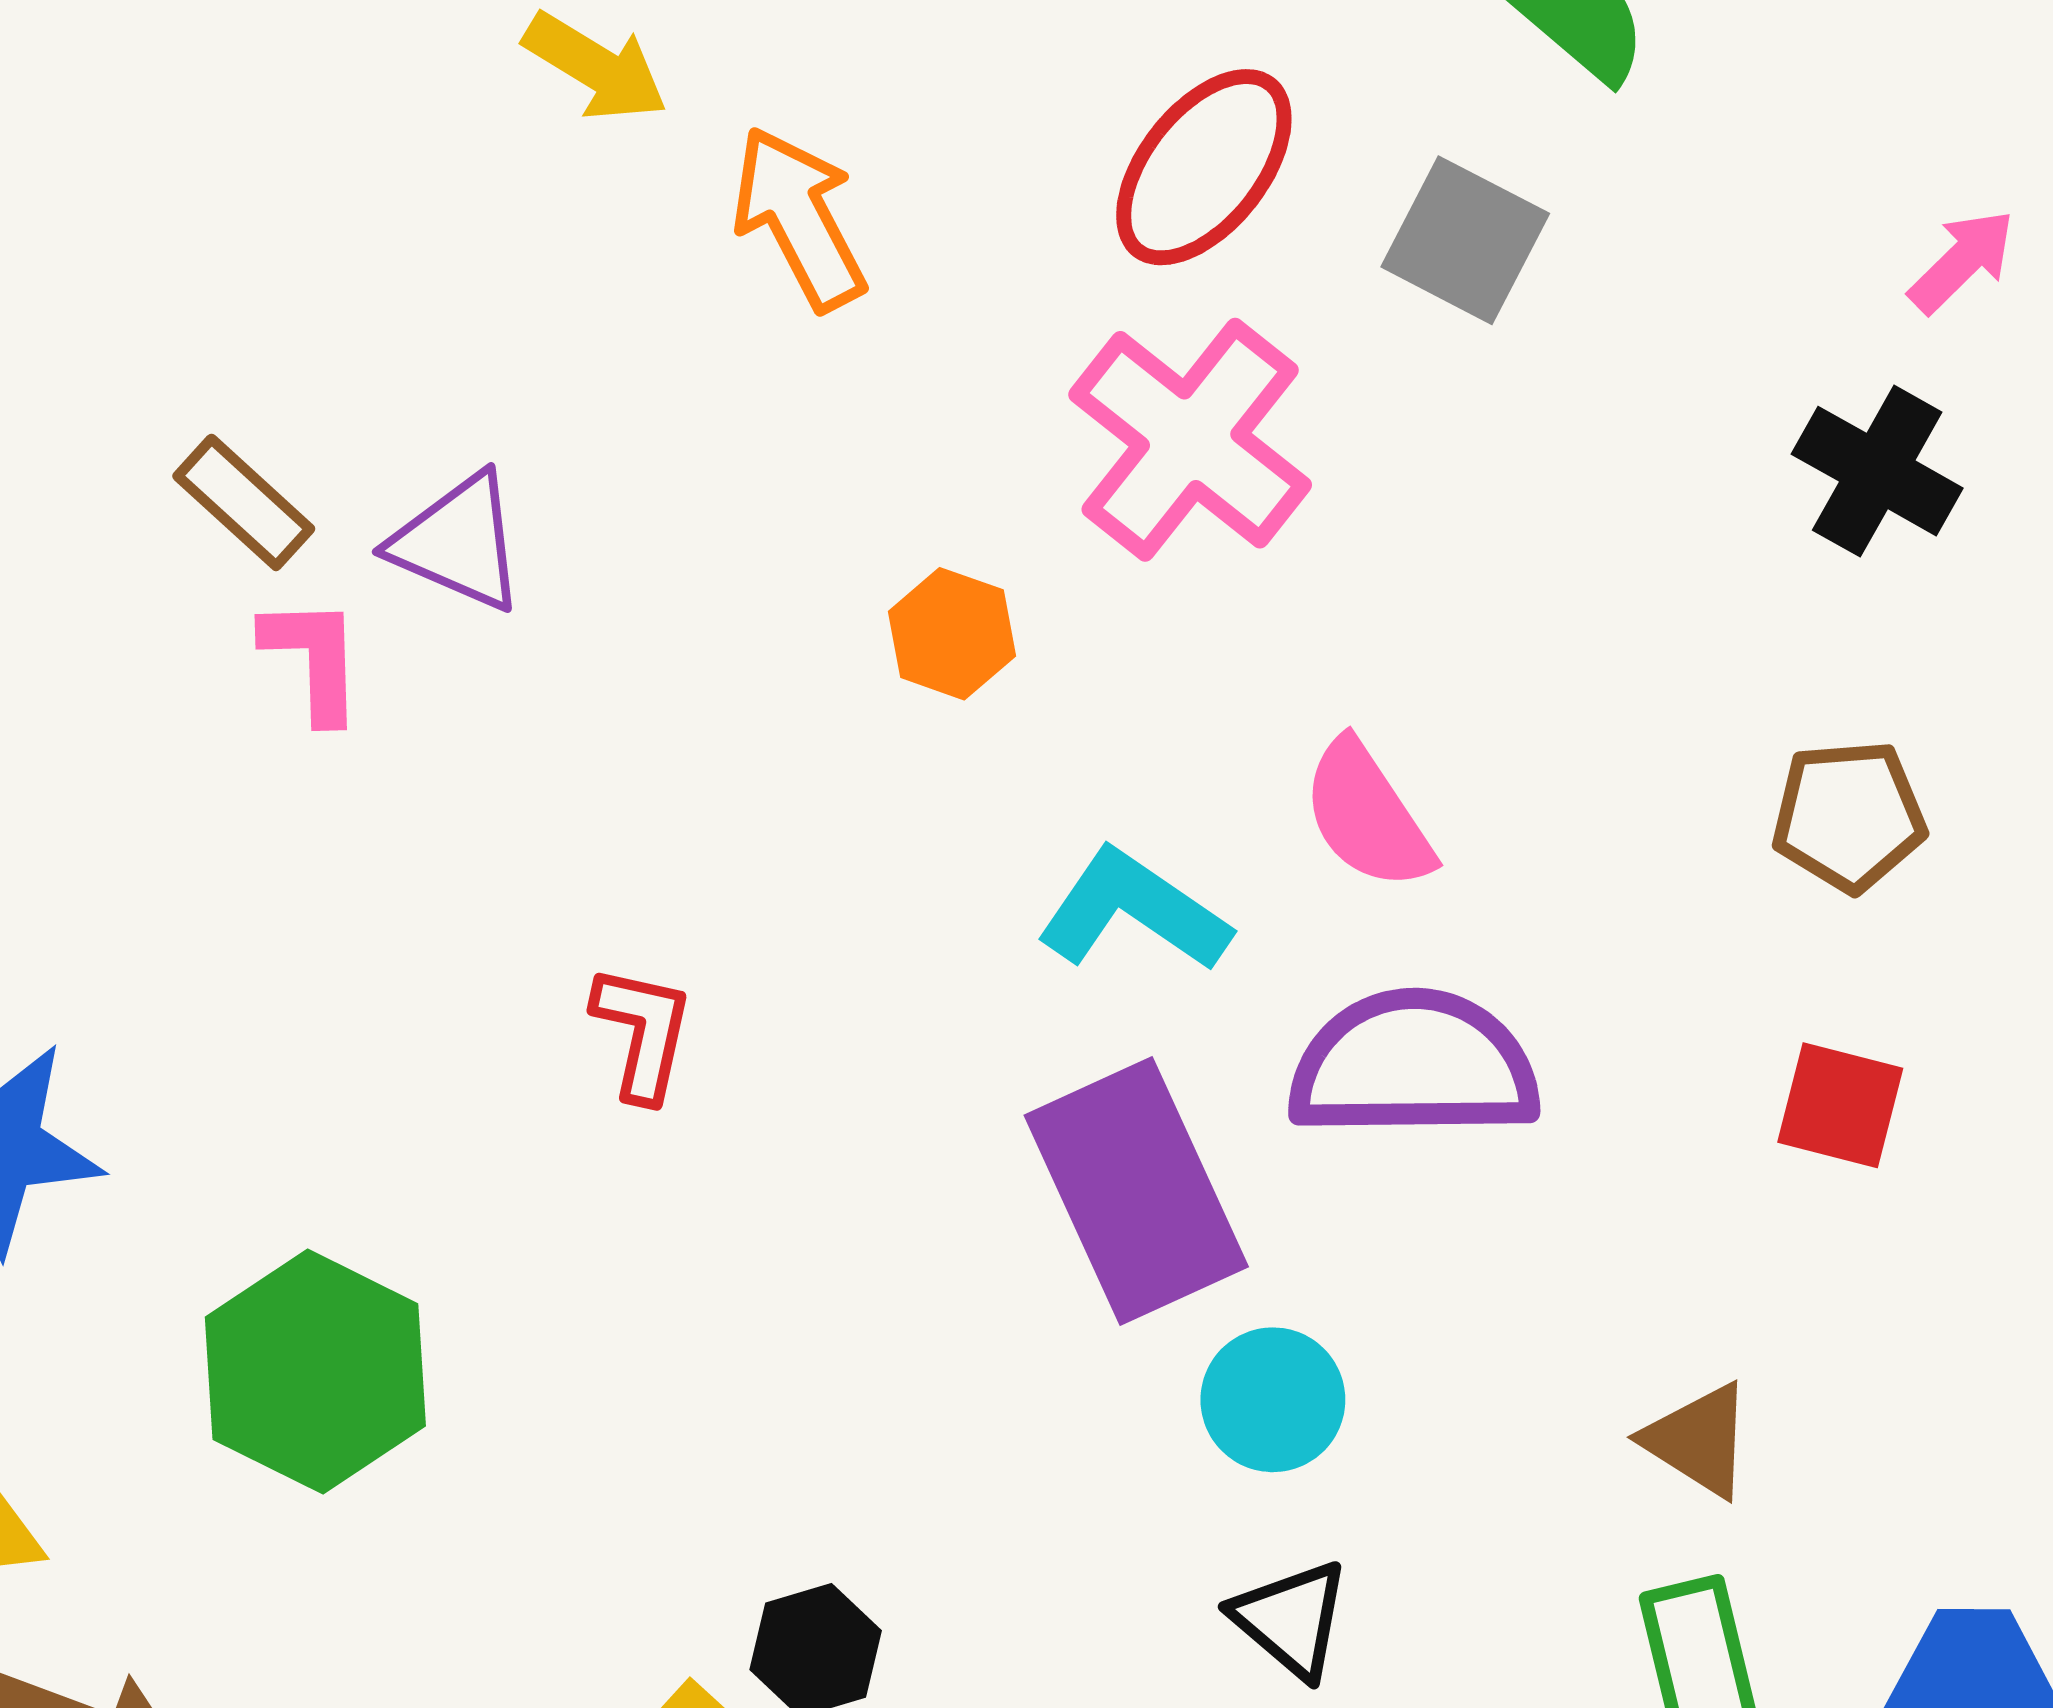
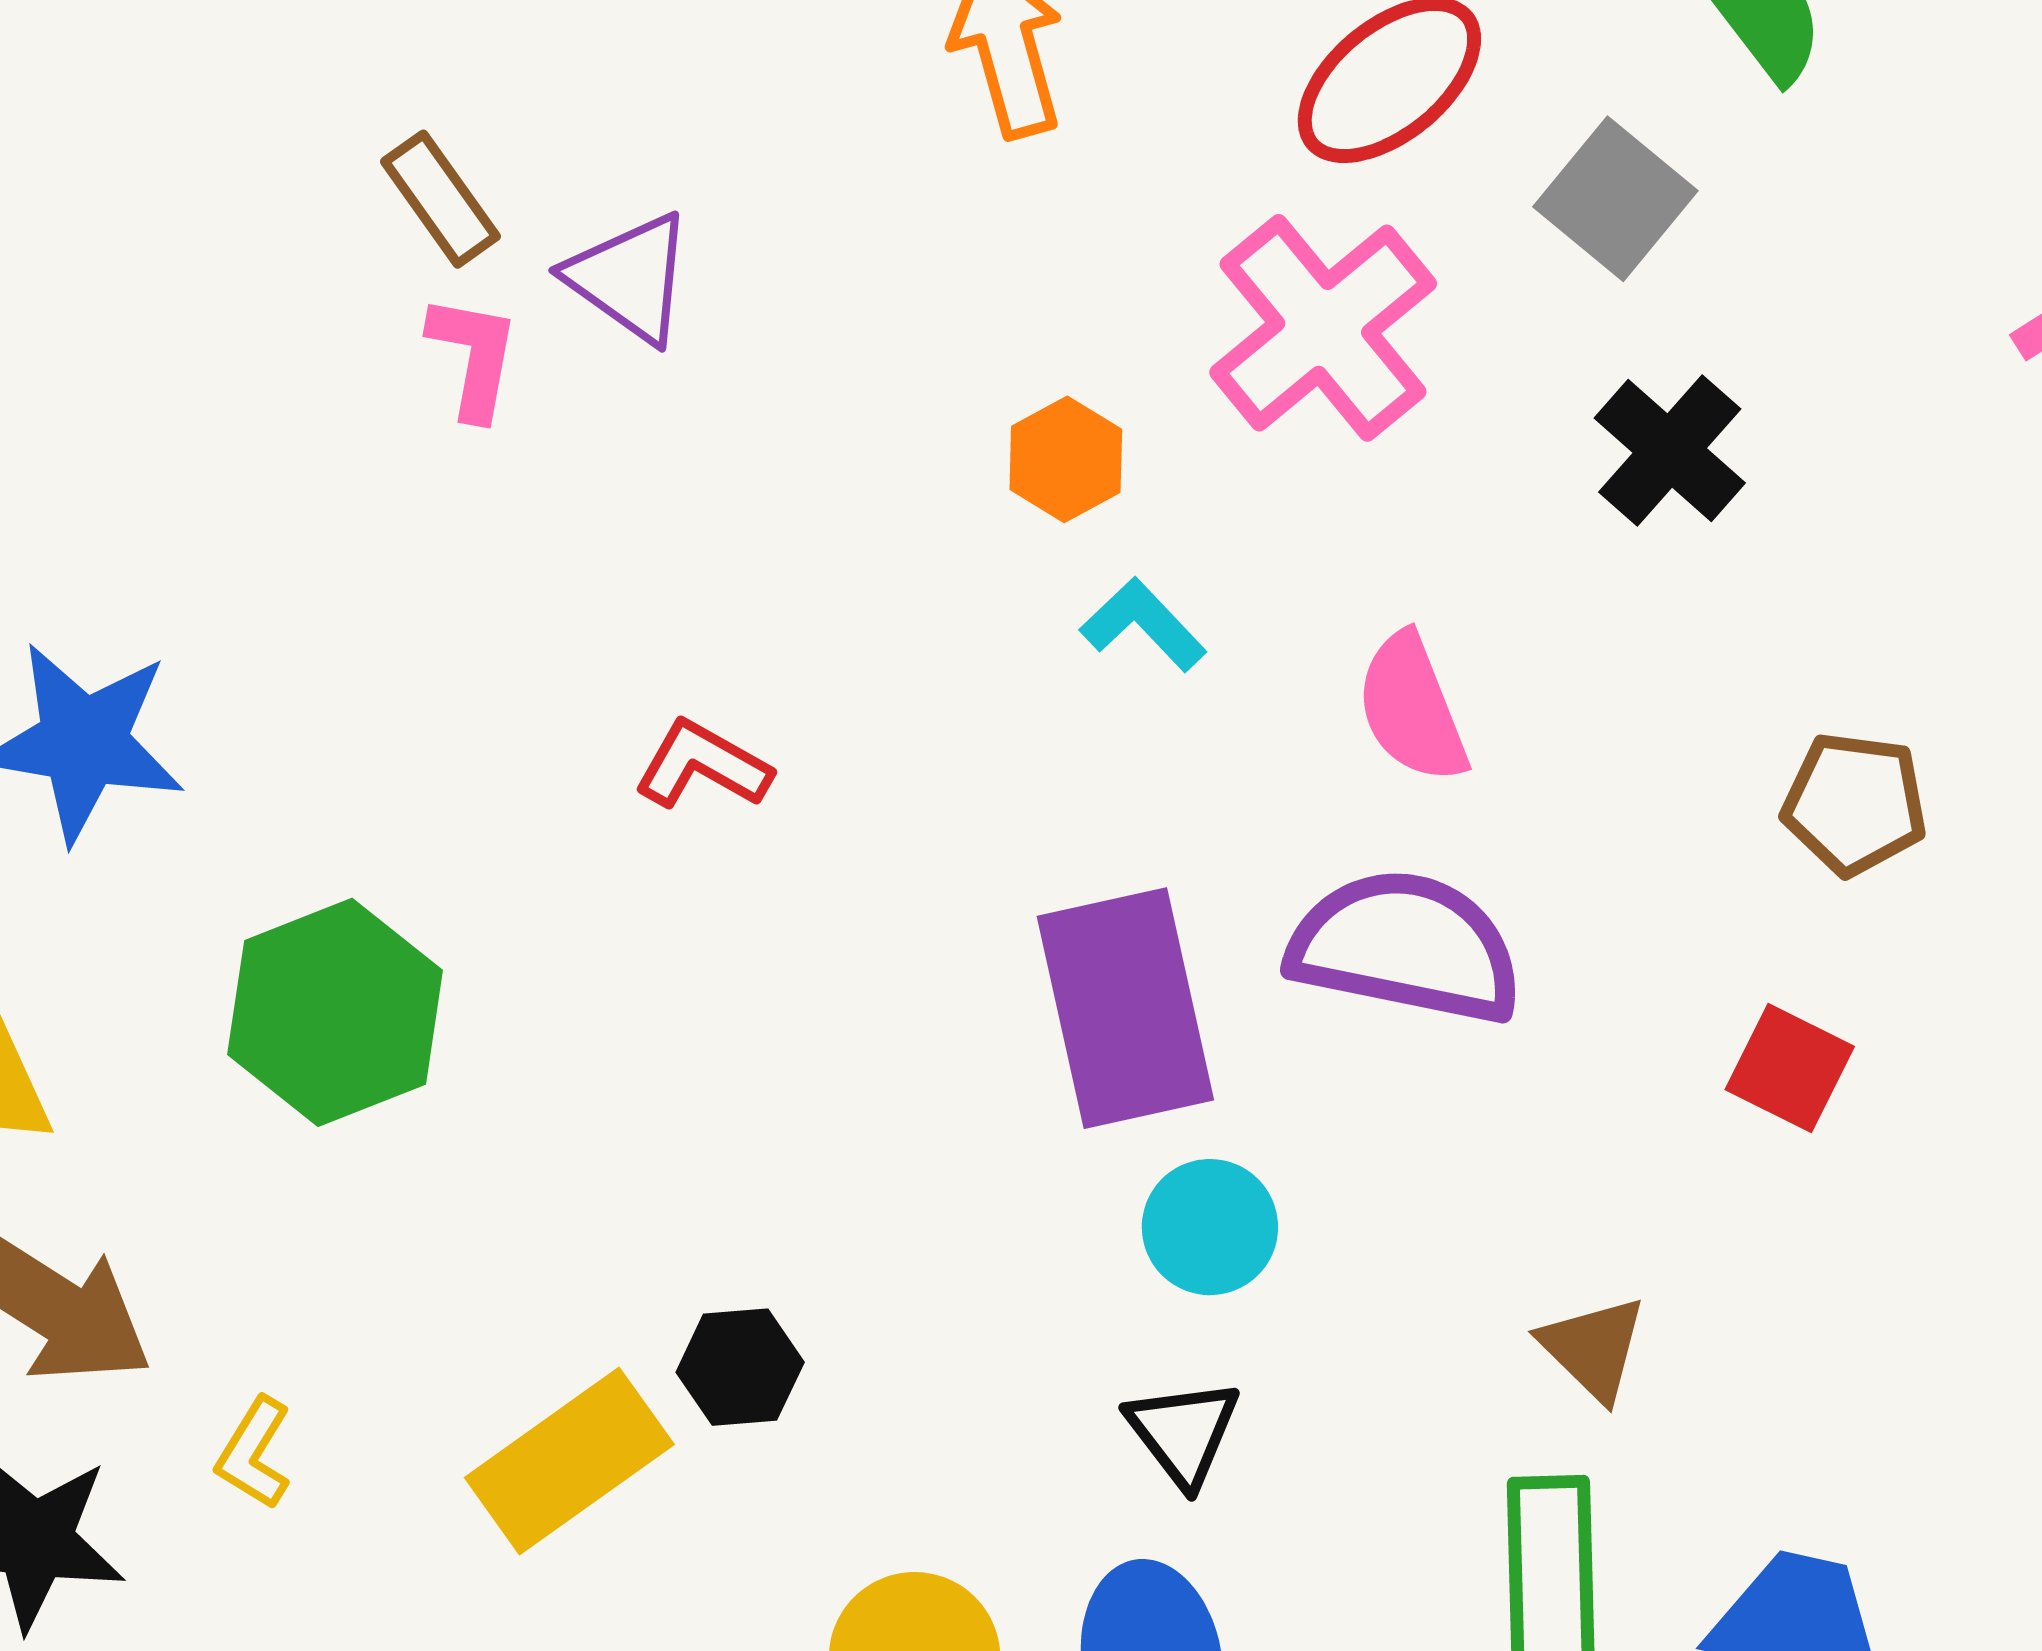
black cross: (1877, 471) -> (1670, 451), moved
cyan L-shape: (1133, 911) -> (1143, 625), moved, size x0.7
red L-shape: (643, 1032) -> (703, 765), turned -85

